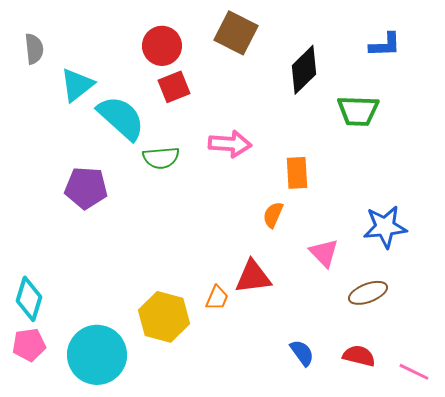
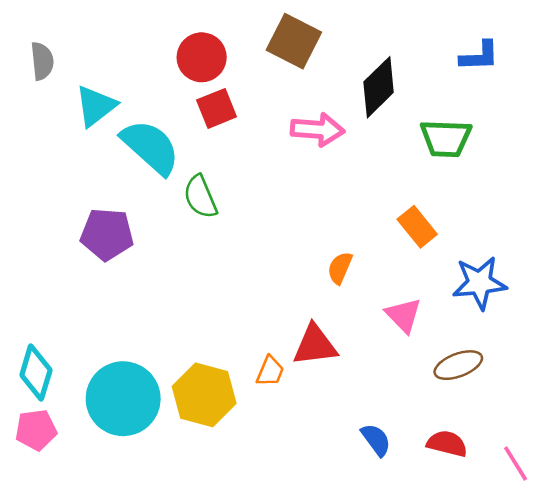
pink arrow: (230, 144) -> (317, 130), moved
green semicircle: (161, 158) -> (200, 197), turned 72
orange rectangle: (297, 173) -> (417, 227), moved, turned -36
cyan circle: (97, 355) -> (123, 399), moved
pink line: (414, 372) -> (516, 463), turned 32

